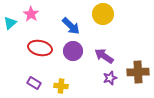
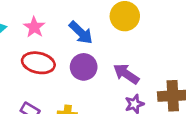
pink star: (31, 14) -> (34, 27), moved

